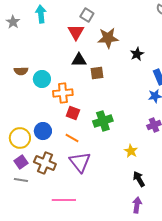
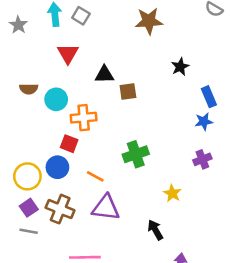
gray square: (87, 15) -> (81, 16), moved
red triangle: (76, 32) -> (68, 54), moved
brown star: (108, 38) -> (149, 21), moved
red square: (73, 113) -> (69, 144), moved
purple triangle: (80, 162) -> (106, 208), turned -45
black arrow: (139, 179) -> (155, 230), moved

